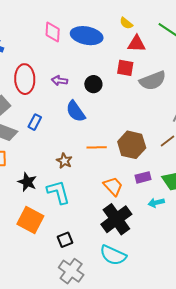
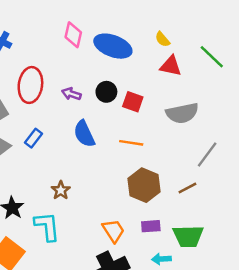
red square: (125, 68) -> (133, 102), moved
black circle: (93, 84) -> (106, 92), moved
orange line: (97, 147) -> (131, 143), moved

